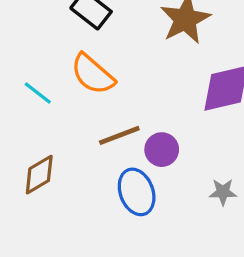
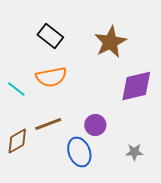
orange semicircle: (93, 74) -> (51, 77), turned -52
brown line: (119, 135) -> (48, 124), moved

